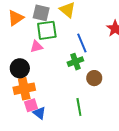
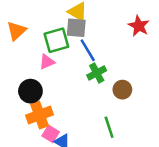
gray square: (41, 13) -> (76, 28), moved
blue line: (82, 43) -> (88, 50), moved
pink square: (31, 105) -> (51, 134), turned -32

